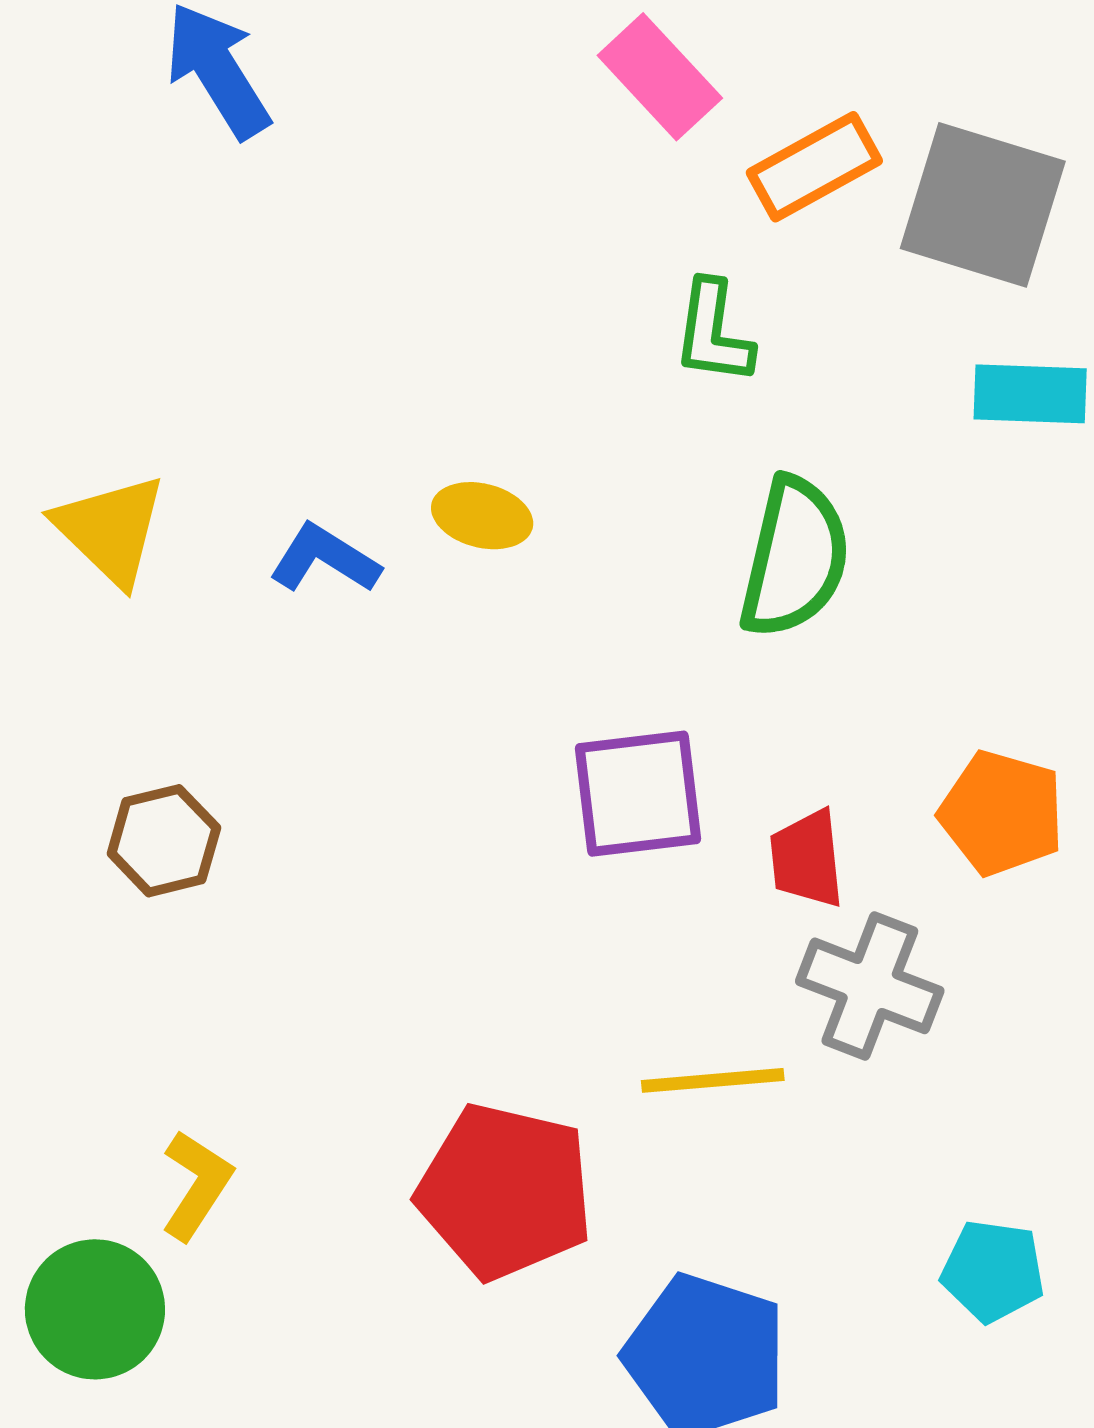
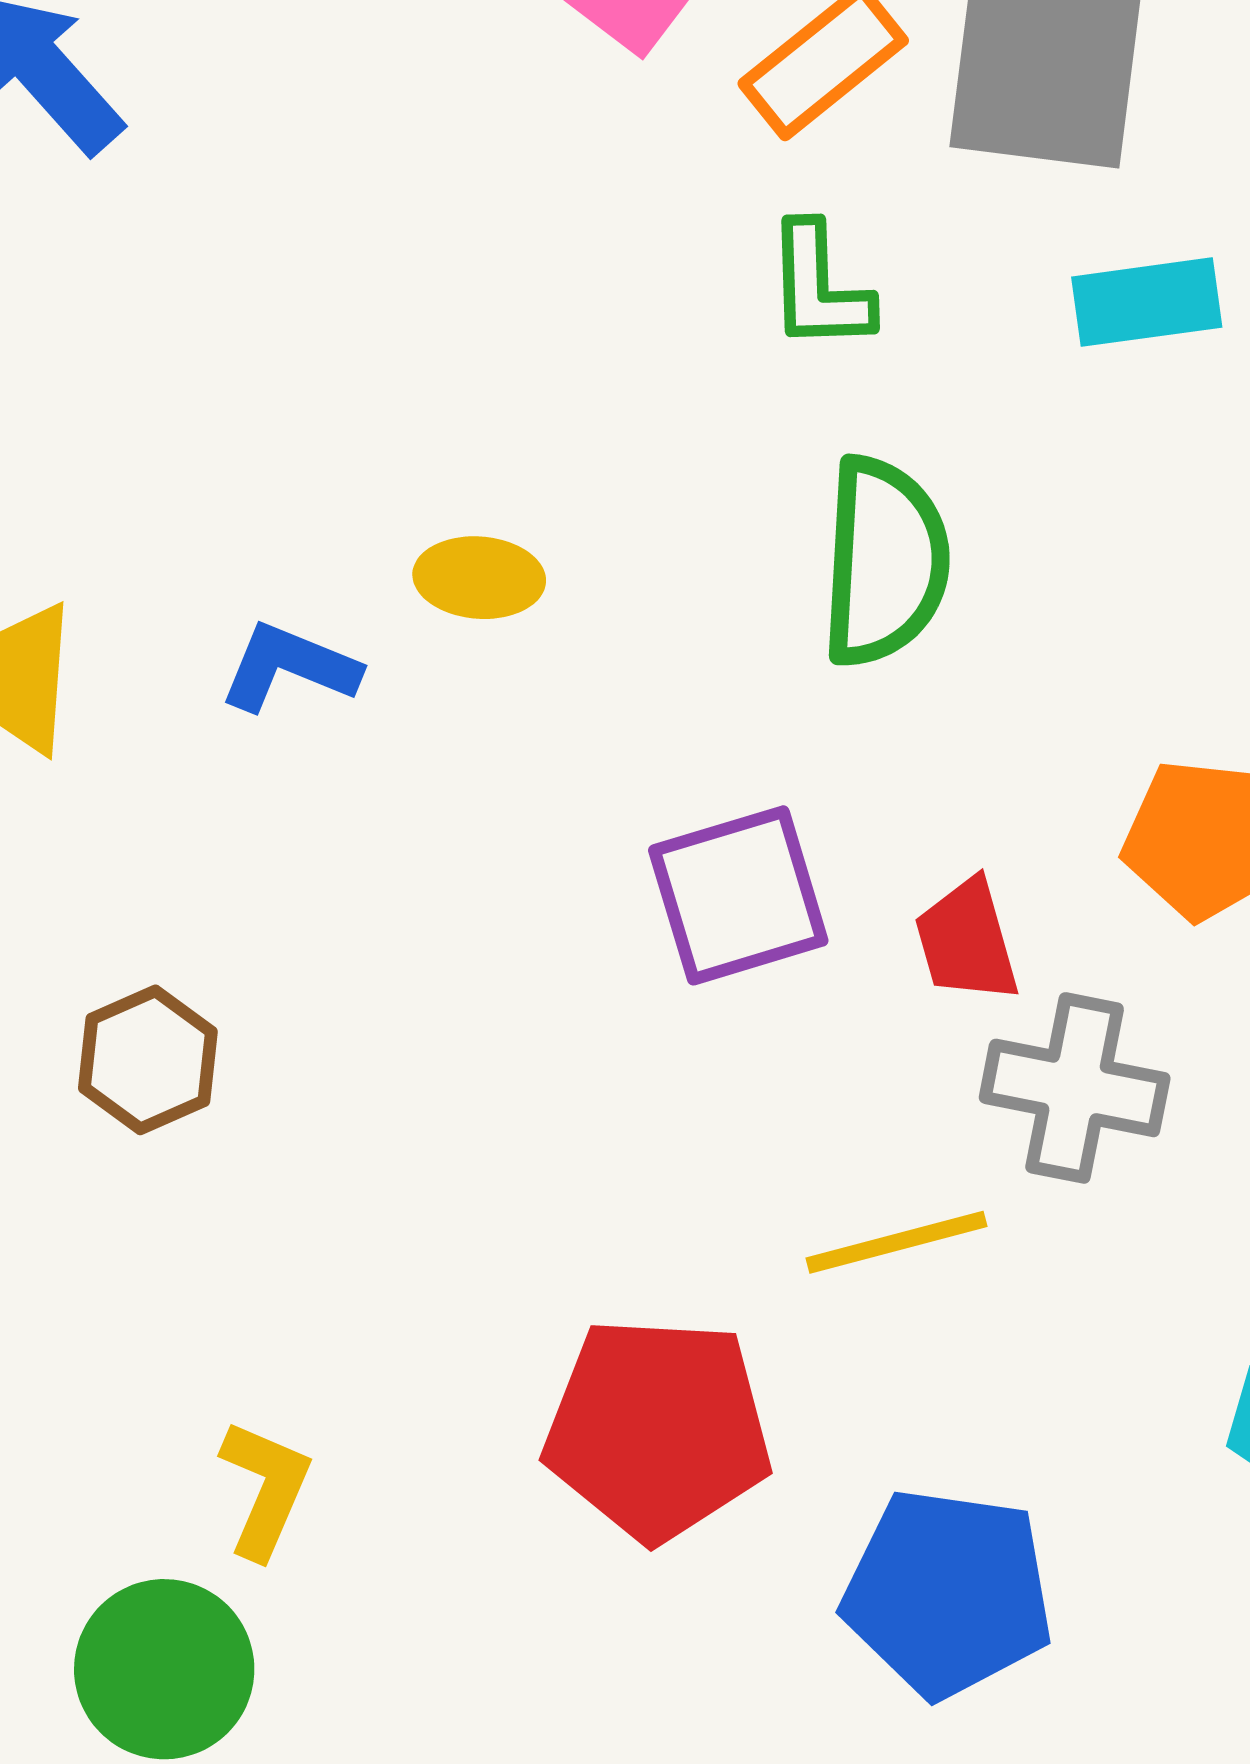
green L-shape: (713, 332) -> (819, 287), moved

